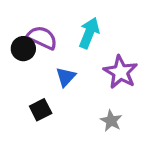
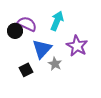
blue triangle: (66, 77) -> (42, 49), size x1.5
gray star: (111, 121) -> (55, 64), moved

